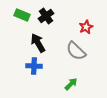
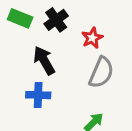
red star: (86, 27) -> (92, 38), moved
gray semicircle: (76, 51) -> (101, 72), turned -110

